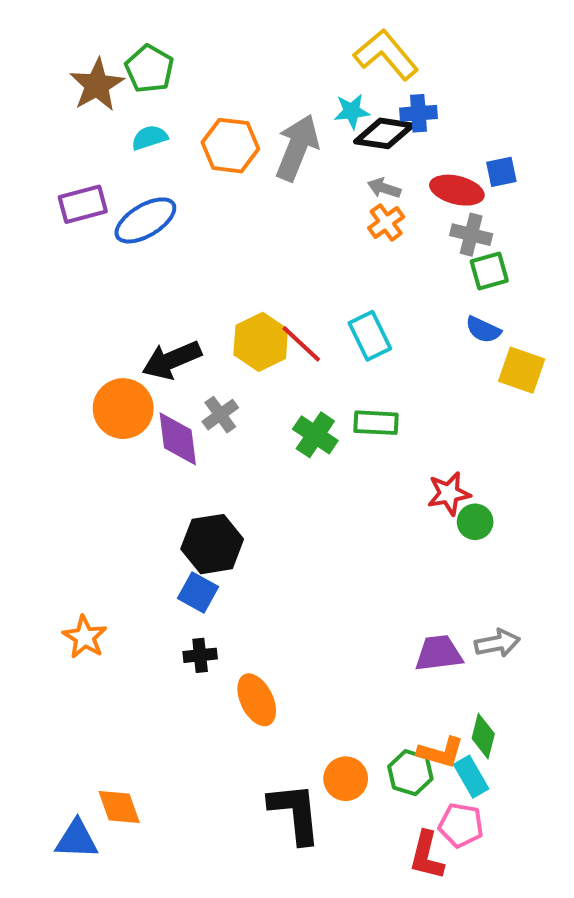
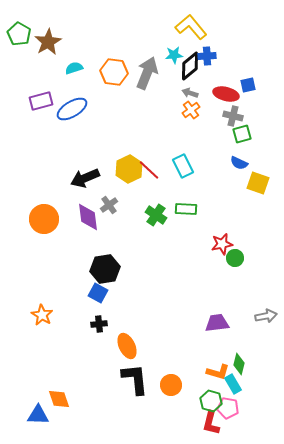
green pentagon: (149, 69) -> (19, 34), moved
black diamond: (384, 133) -> (190, 66), turned -48
orange circle: (123, 409) -> (44, 219), moved
gray arrow: (497, 643) -> (266, 316), moved
green hexagon: (410, 773) -> (211, 401), moved
black L-shape: (295, 813) -> (135, 379), moved

